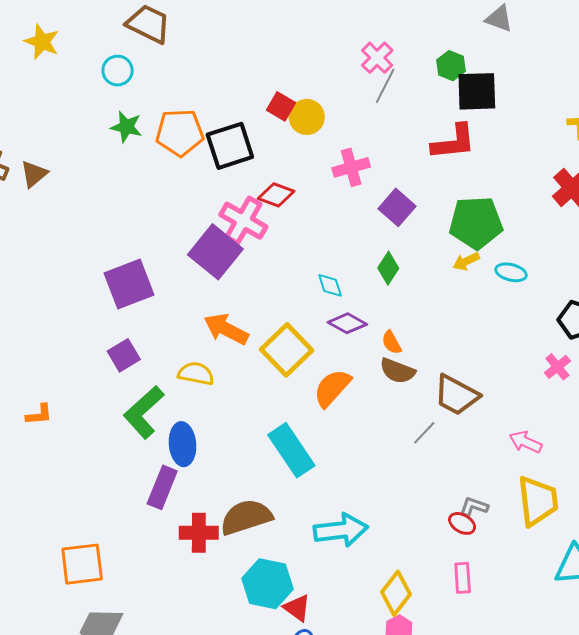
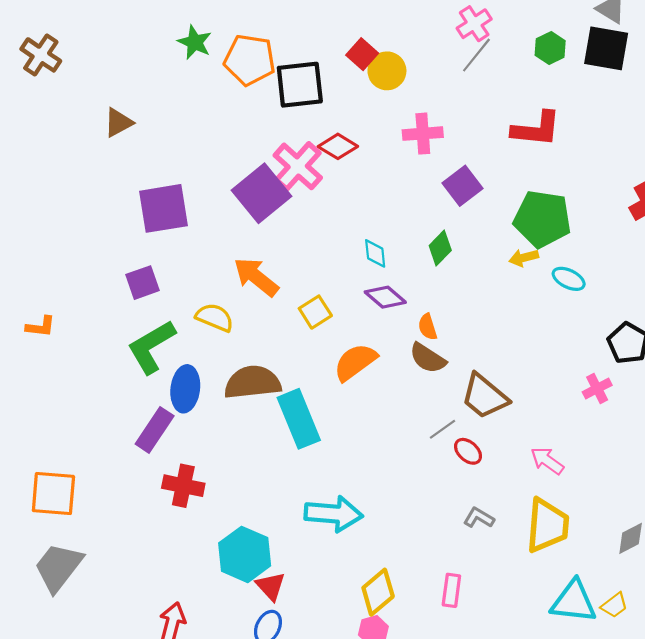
black square: (477, 91) -> (606, 48), moved
brown triangle: (34, 174) -> (118, 123), moved
yellow square: (287, 350) -> (315, 312), size x0.6
brown semicircle: (246, 517) -> (253, 382), moved
red ellipse: (462, 523) -> (468, 451), moved

